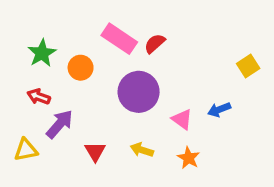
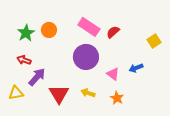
pink rectangle: (119, 39) -> (89, 27), moved
red semicircle: (155, 44) -> (113, 32), moved
orange circle: (81, 68) -> (49, 30), moved
red triangle: (95, 151) -> (59, 94), size x1.5

